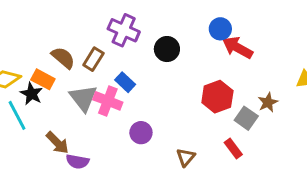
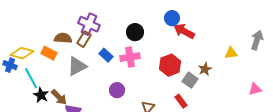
purple cross: (124, 30) -> (89, 24), moved
brown semicircle: (63, 58) -> (63, 38), turned -36
black star: (31, 94) -> (41, 95), moved
gray triangle: (83, 98) -> (77, 66), turned 40
pink cross: (108, 101) -> (130, 57), moved, turned -30

